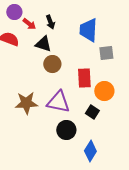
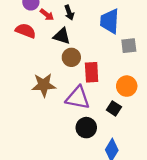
red rectangle: (84, 78) -> (92, 72), moved
brown star: (26, 103) -> (44, 85), moved

